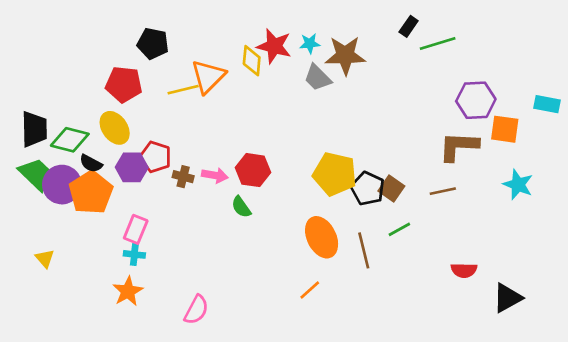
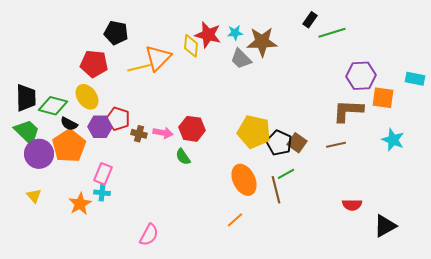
purple circle: (62, 185) -> (39, 154), moved
green line: (399, 229) -> (286, 174), moved
orange star: (128, 291) -> (80, 204), moved

